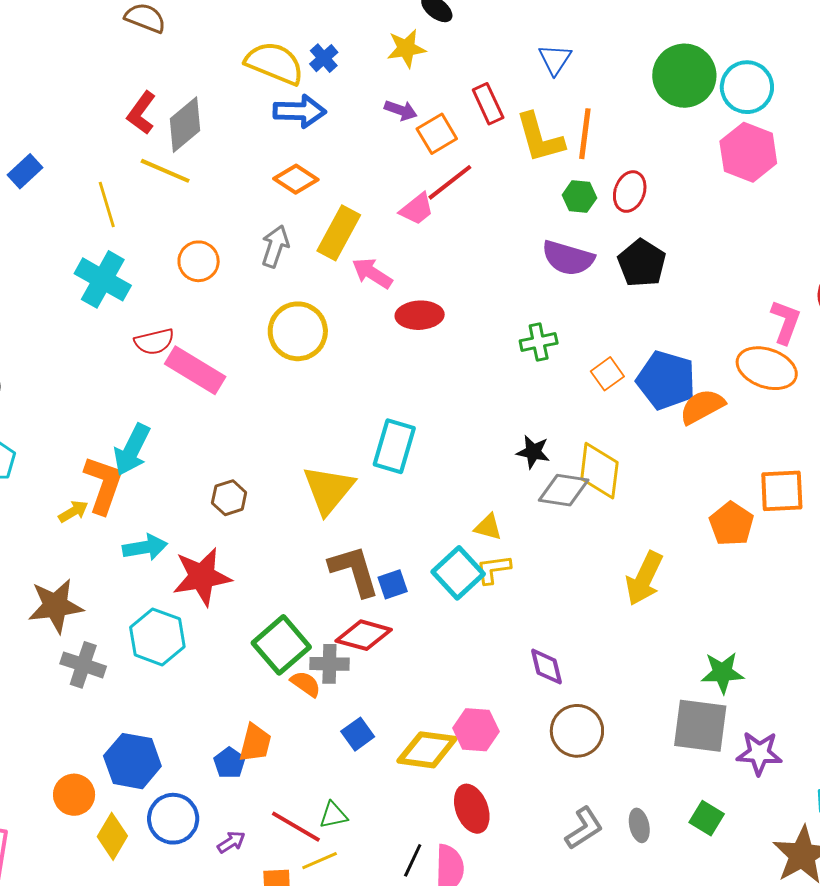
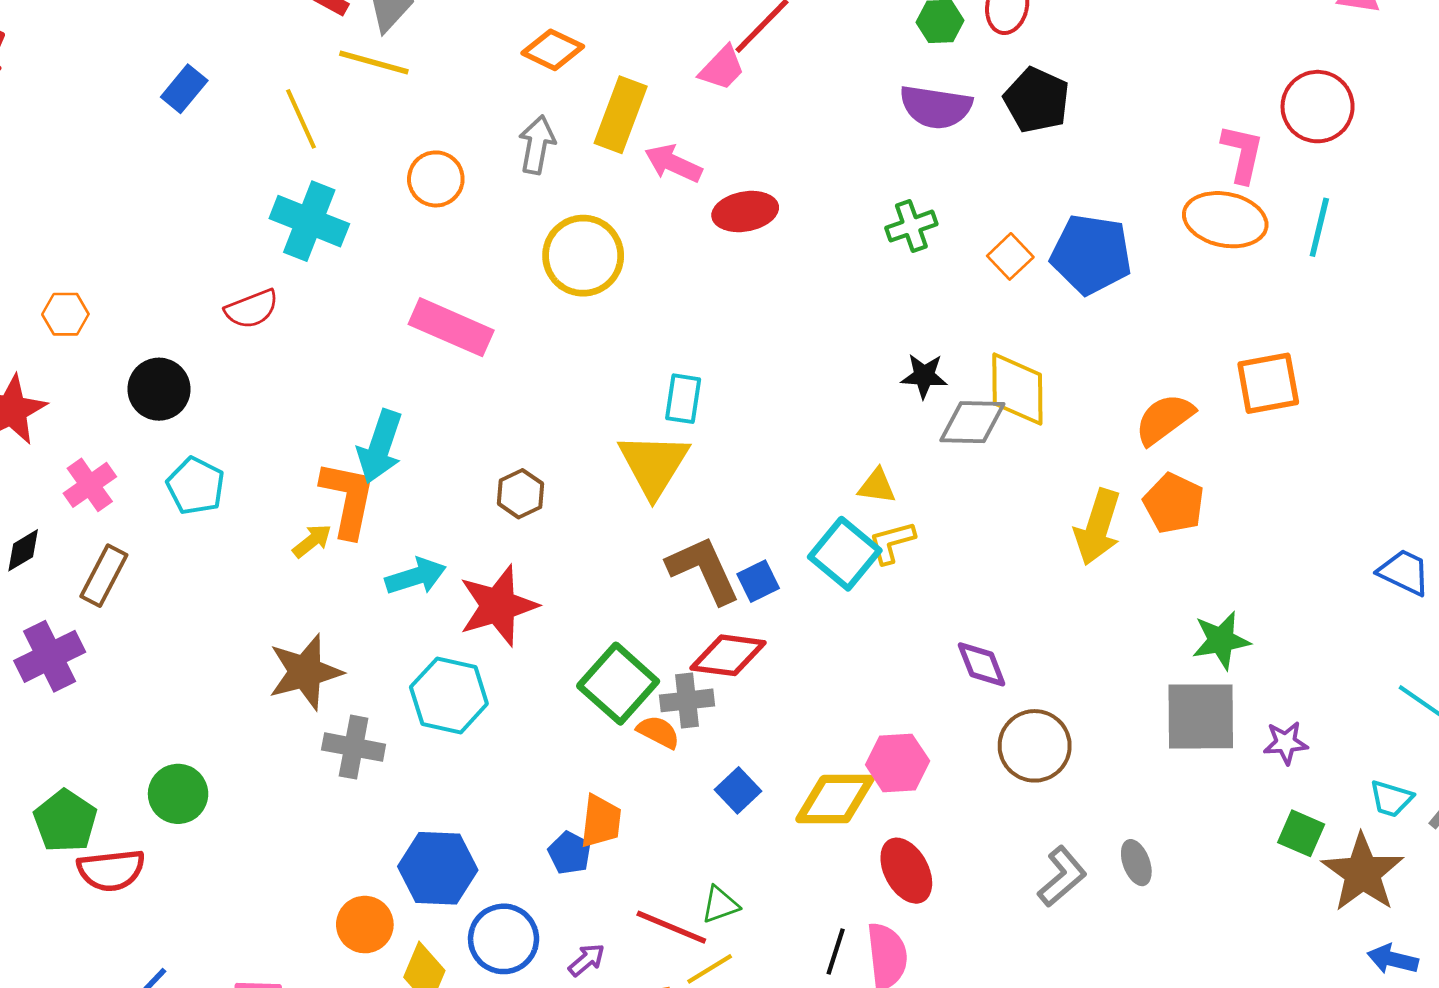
red semicircle: (154, 342) -> (252, 309), moved
orange semicircle: (702, 407) -> (1164, 419), moved
cyan rectangle: (394, 446) -> (683, 399), moved, size x0.7
orange pentagon: (731, 524) -> (1174, 503), moved
purple star: (759, 753) -> (1286, 743), size x0.7
green square: (707, 818) -> (1301, 833), moved

